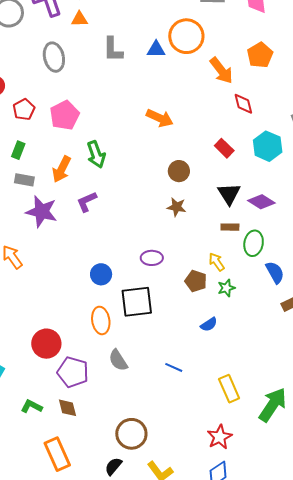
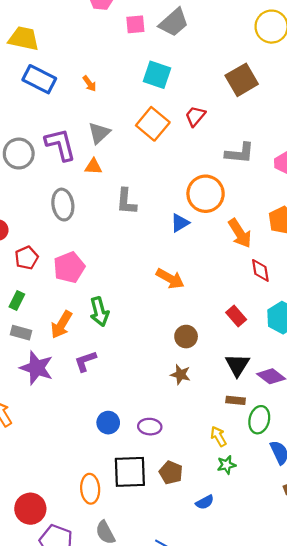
blue triangle: (156, 49) -> (180, 223), moved, turned -36
blue circle: (101, 274) -> (108, 423), moved
brown pentagon: (196, 281) -> (171, 473), moved

